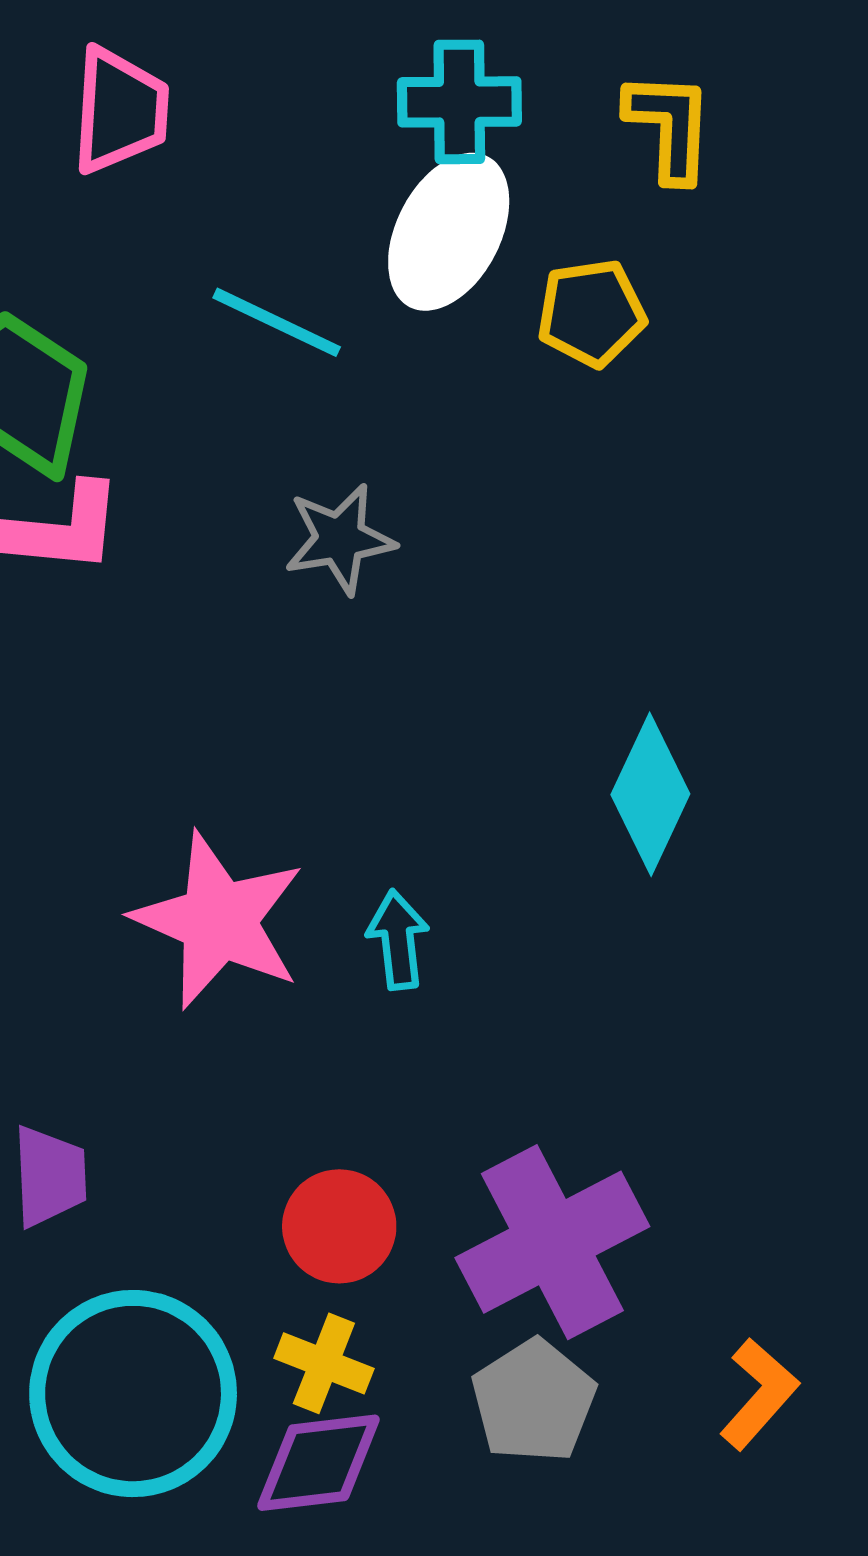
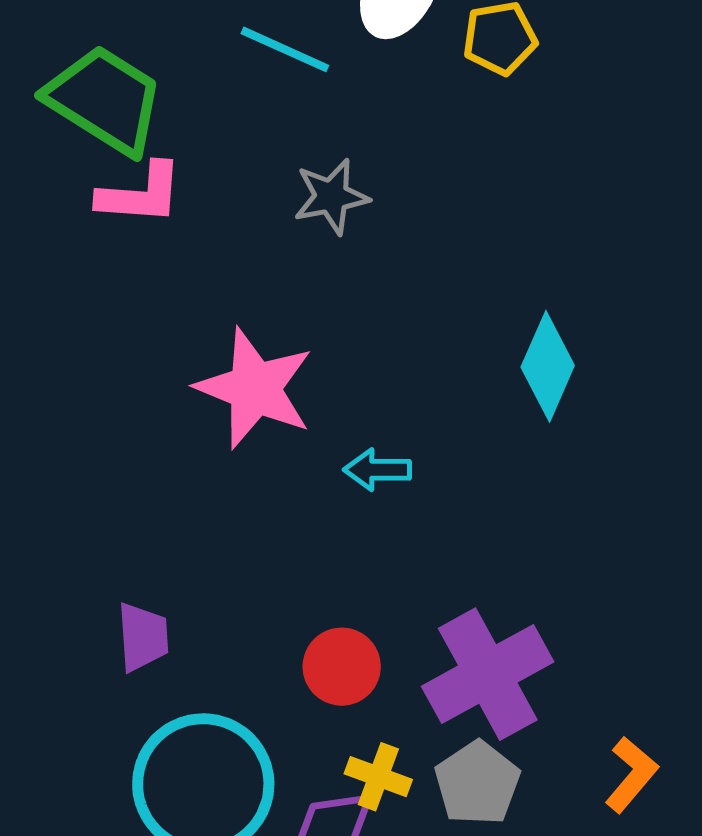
pink star: (219, 920) -> (255, 388), moved
cyan arrow: (398, 940) -> (377, 470), turned -82
yellow cross: (324, 1363) -> (378, 777), moved

